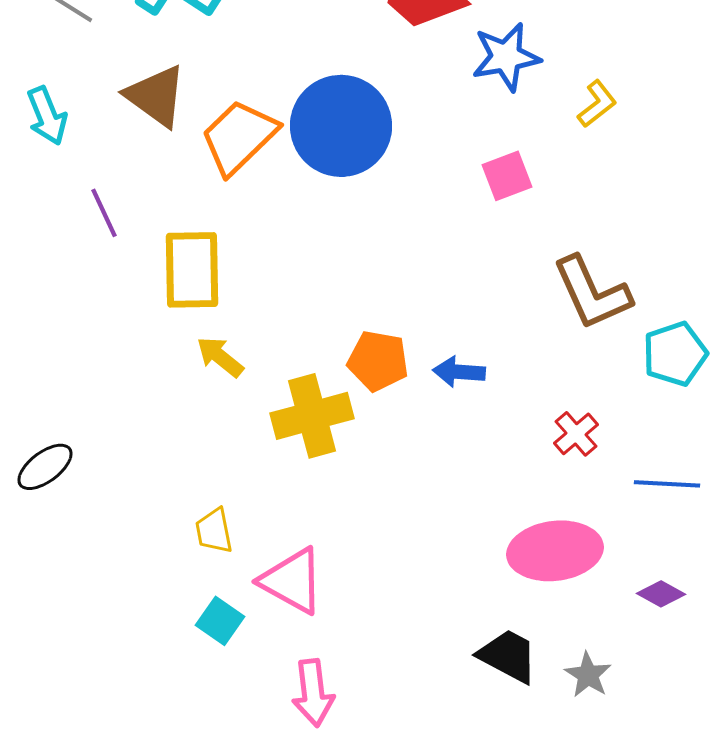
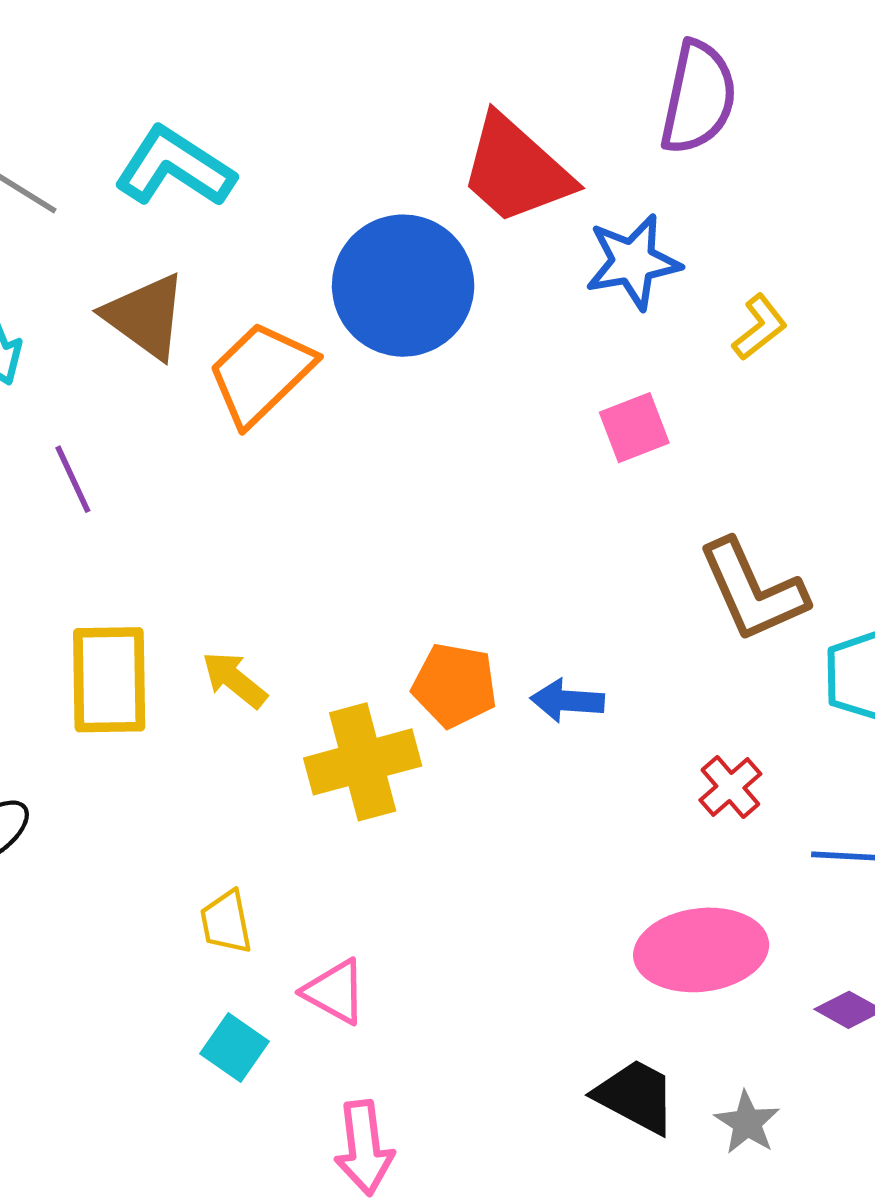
blue circle: (341, 126) -> (403, 286), moved
yellow rectangle: (192, 270) -> (109, 680), moved
pink triangle: (292, 581) -> (335, 992), size x0.7

